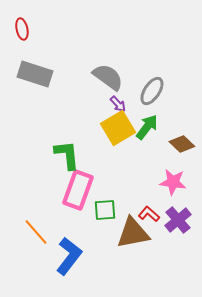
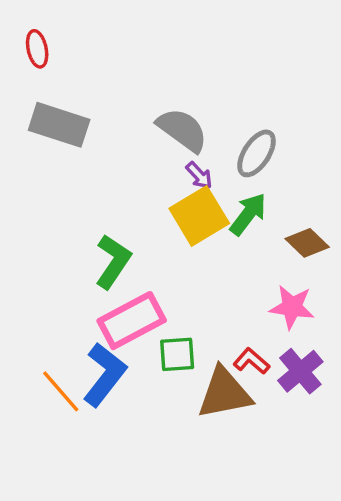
green L-shape: (67, 155) -> (113, 261), turned 40
pink rectangle: (78, 190) -> (132, 321), turned 42
blue L-shape: (69, 256) -> (105, 375), moved

